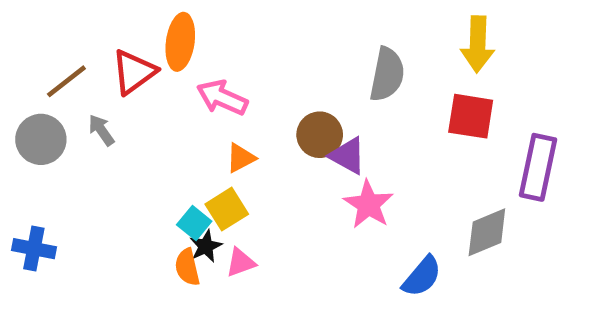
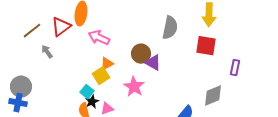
gray circle: (41, 139) -> (21, 87), moved
purple rectangle: (538, 167) -> (235, 68), size x0.6
pink star: (368, 204) -> (134, 87), moved
yellow square: (227, 209) -> (101, 76), moved

